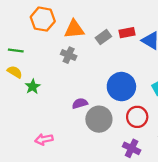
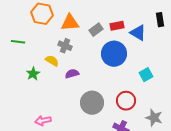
yellow semicircle: (15, 72) -> (52, 61), moved
blue circle: (121, 87) -> (114, 54), moved
purple semicircle: (80, 103) -> (72, 74), moved

